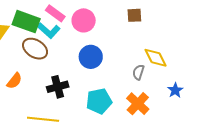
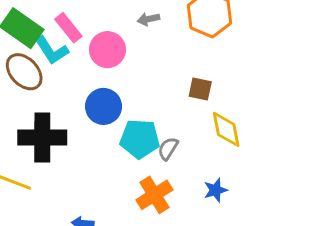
brown square: (134, 15) -> (200, 89), moved
yellow diamond: (156, 58) -> (226, 129), moved
black cross: (58, 87) -> (42, 138), size x1.4
cyan pentagon: (99, 101) -> (140, 139), moved

